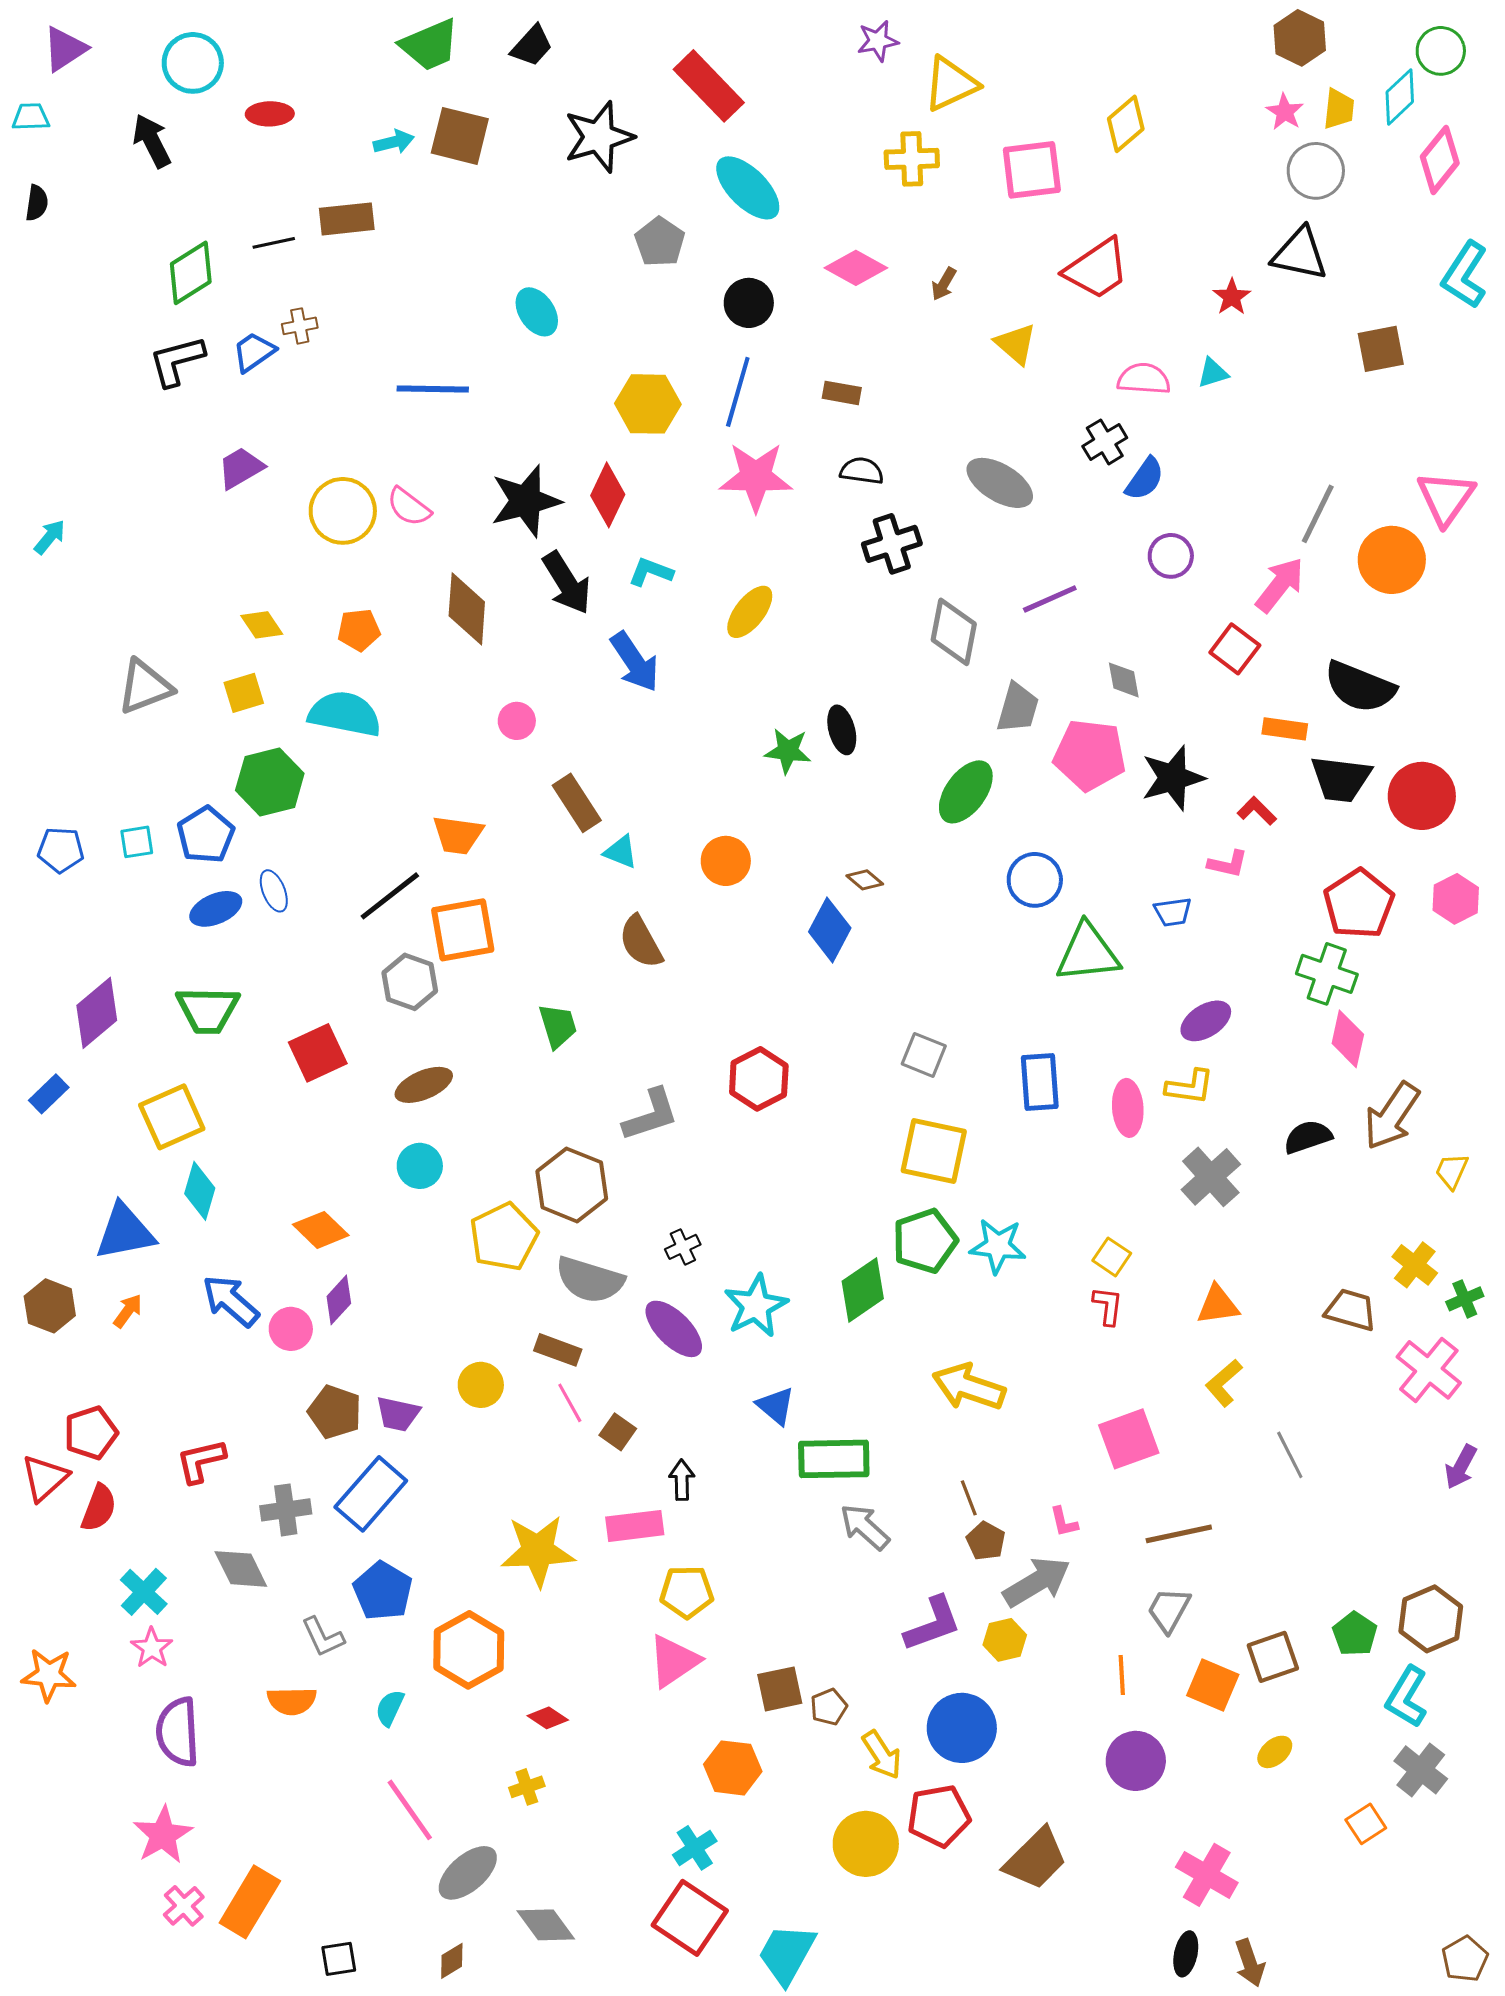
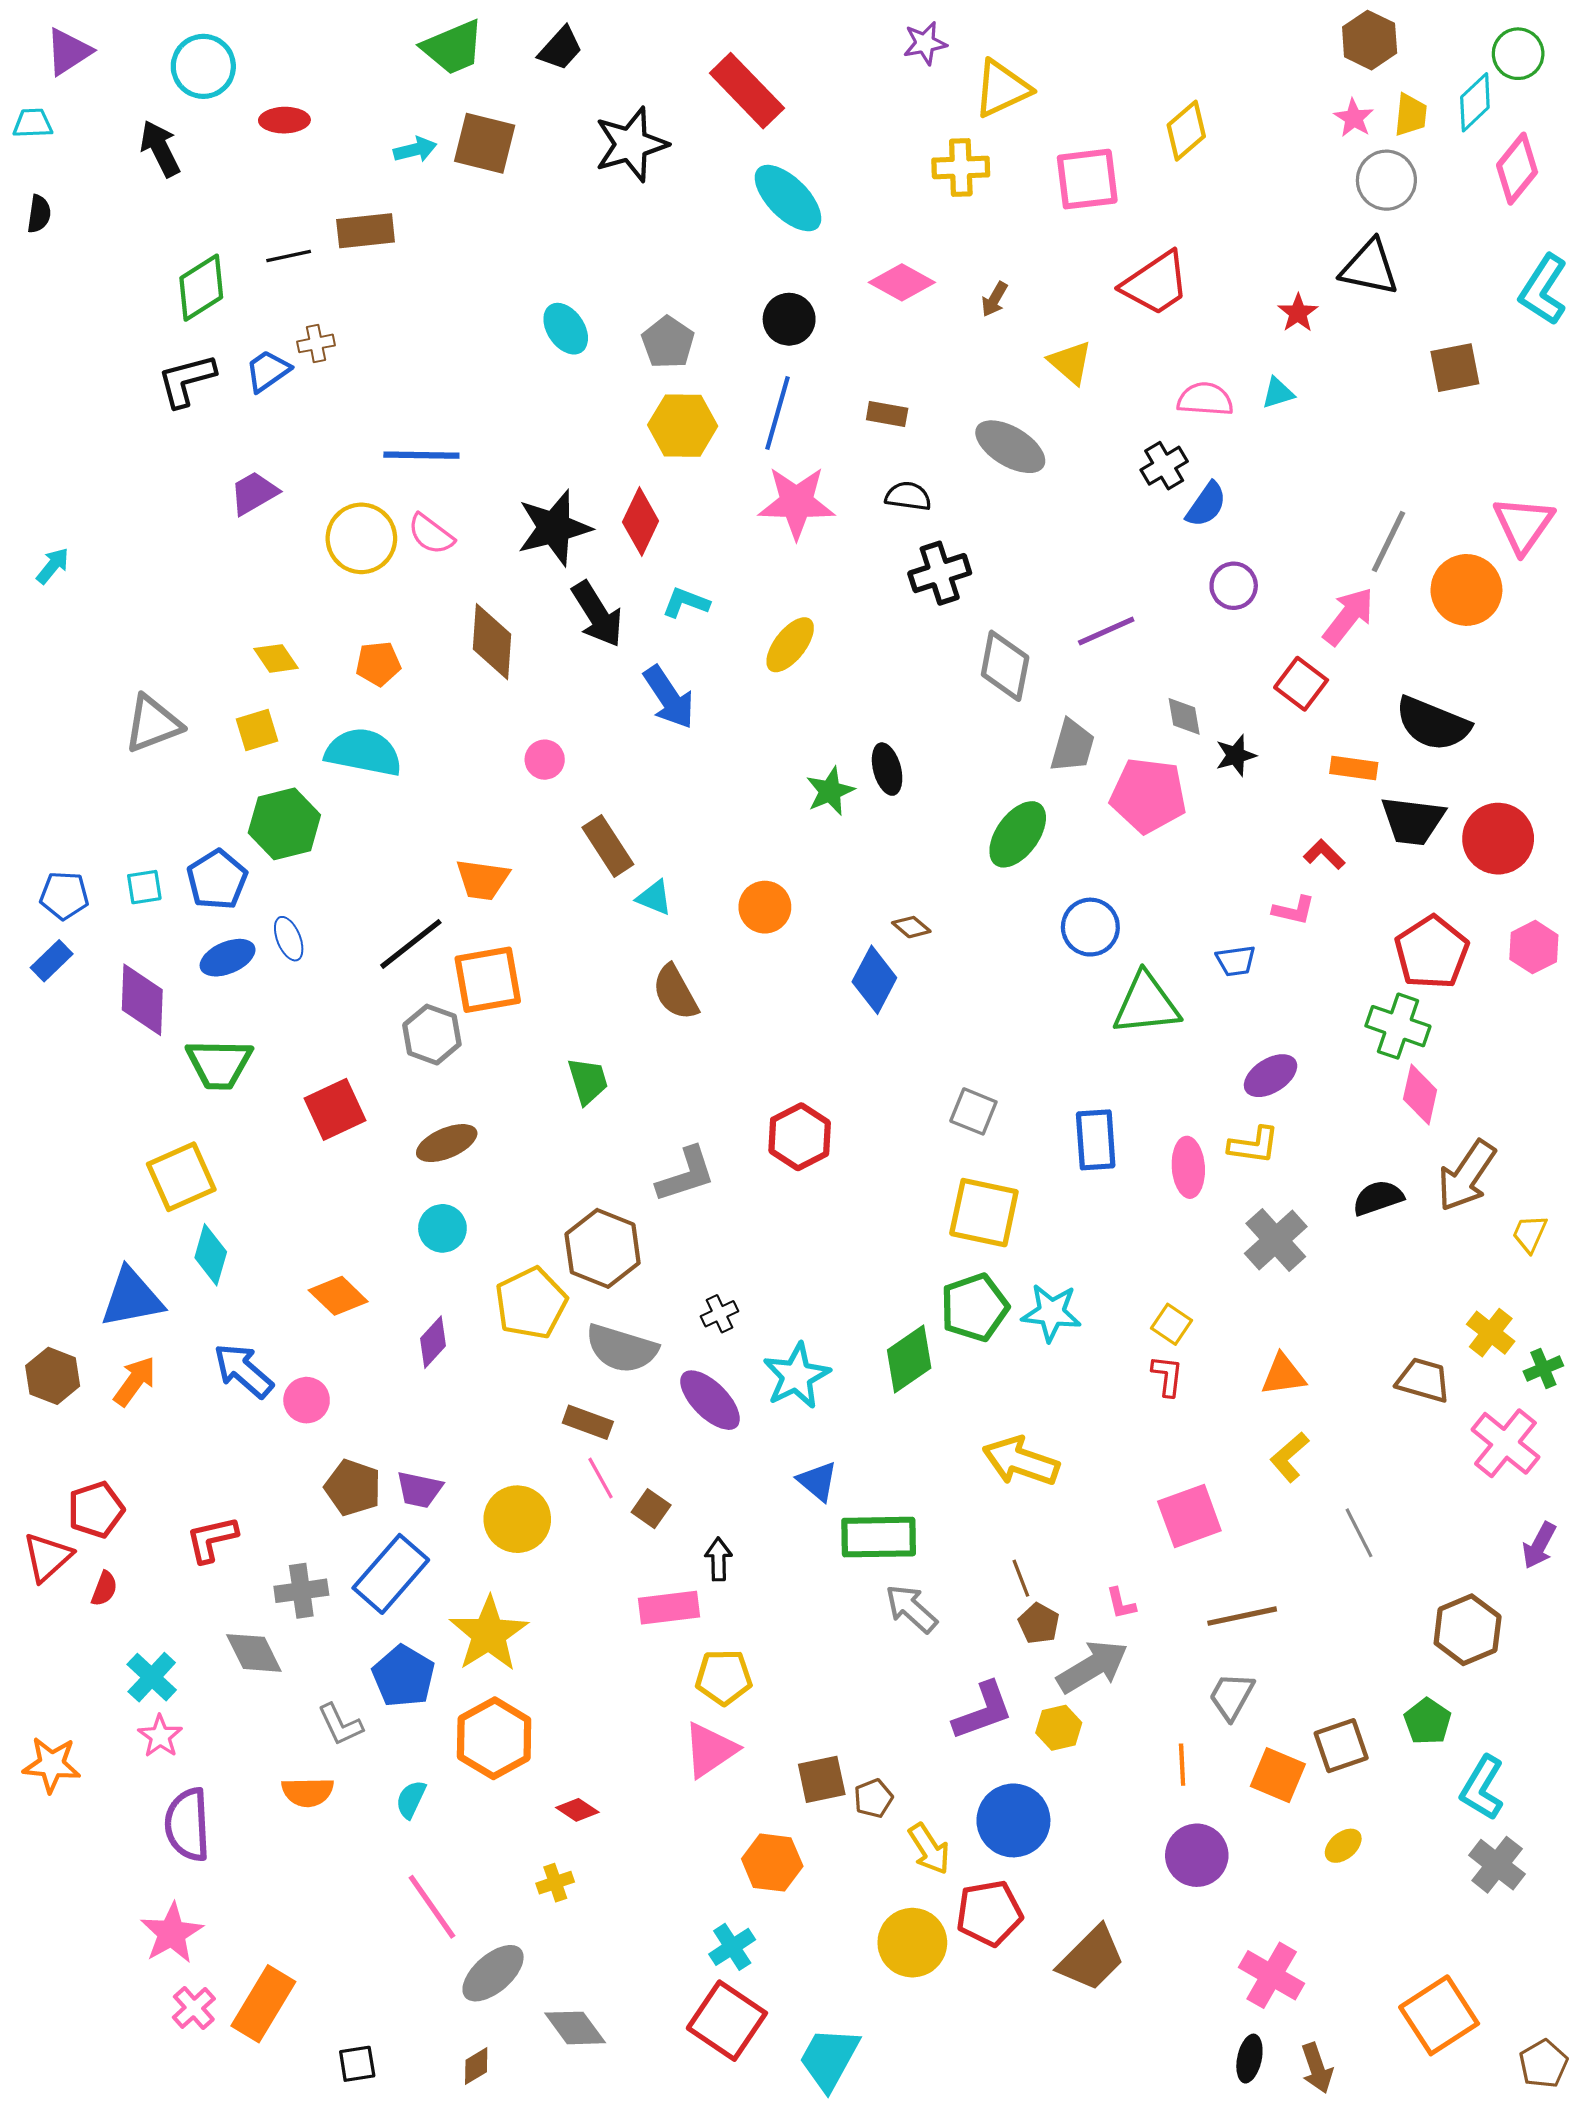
gray pentagon: (660, 242) -> (668, 342), moved
blue line: (433, 389) -> (421, 455), moved
gray ellipse: (1000, 483) -> (1010, 447), moved
green star: (788, 751) -> (830, 791), turned -30
black star: (1173, 778) -> (1236, 755), moved, size x0.6
purple diamond: (97, 1013) -> (142, 1000), moved, turned -48
blue rectangle: (49, 1094) -> (52, 961), moved
purple diamond: (339, 1300) -> (433, 1342), moved
orange arrow: (128, 1311) -> (135, 1381), size x1.4
yellow circle: (481, 1385) -> (517, 1519), moved, size x1.4
red semicircle: (99, 1508) -> (104, 1589), size x0.7
yellow star: (538, 1551) -> (489, 1634), moved, turned -30
brown hexagon: (1431, 1619) -> (1468, 1630), moved
orange square: (1366, 1824) -> (1439, 2015), moved, size x1.8

